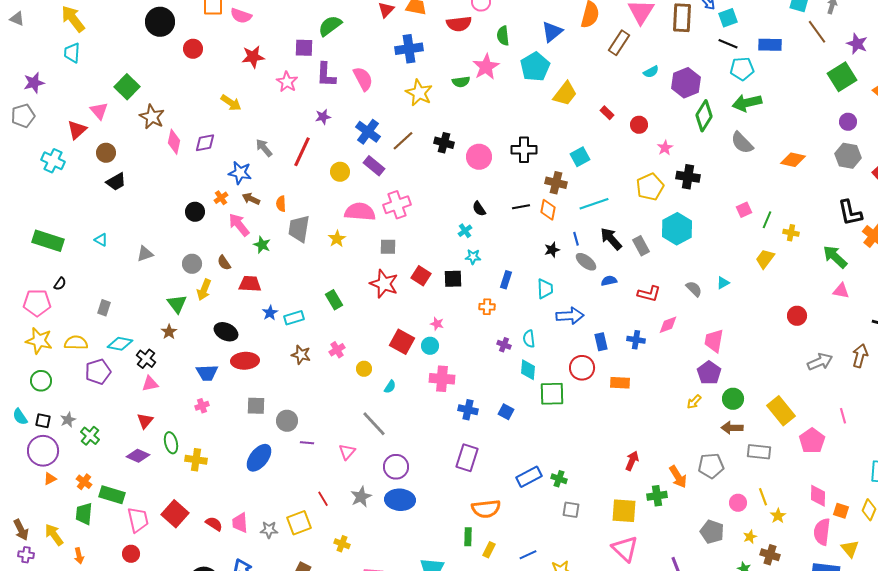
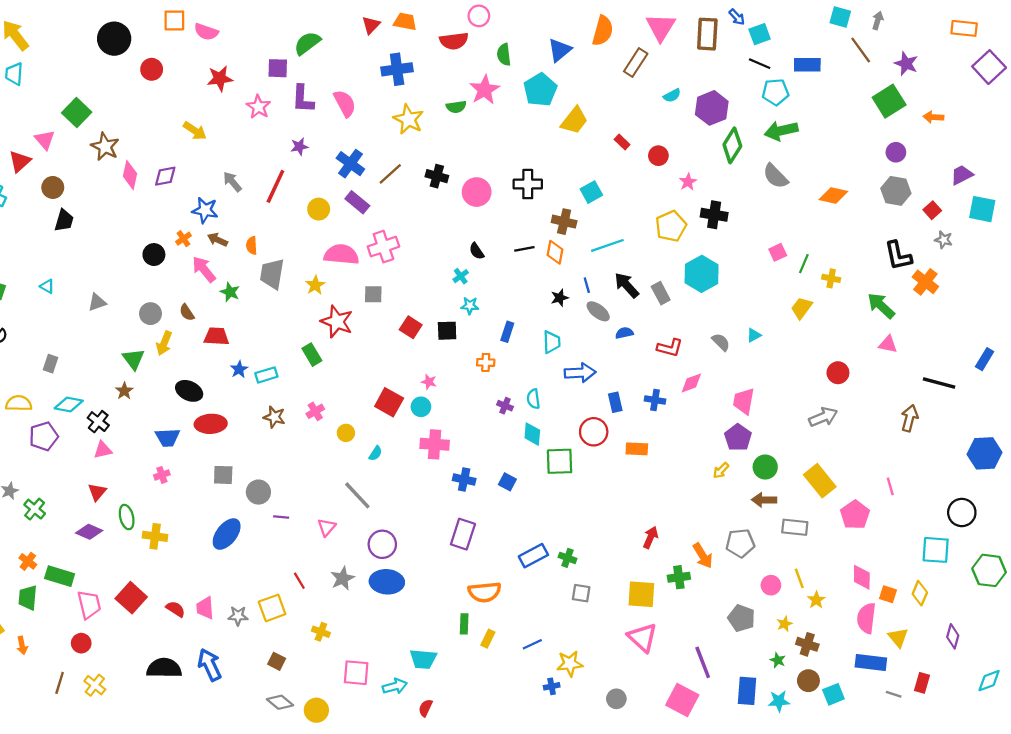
black trapezoid: (116, 182) -> (64, 220), turned -45
red star: (384, 284) -> (337, 322), moved
gray arrow: (820, 362) -> (823, 417), moved

